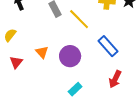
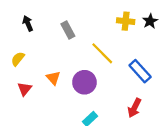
yellow line: (79, 19) -> (102, 53), moved
blue rectangle: (108, 46) -> (140, 71), moved

